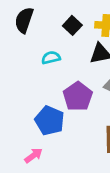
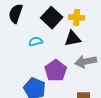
black square: (72, 25) -> (52, 18), size x1.5

